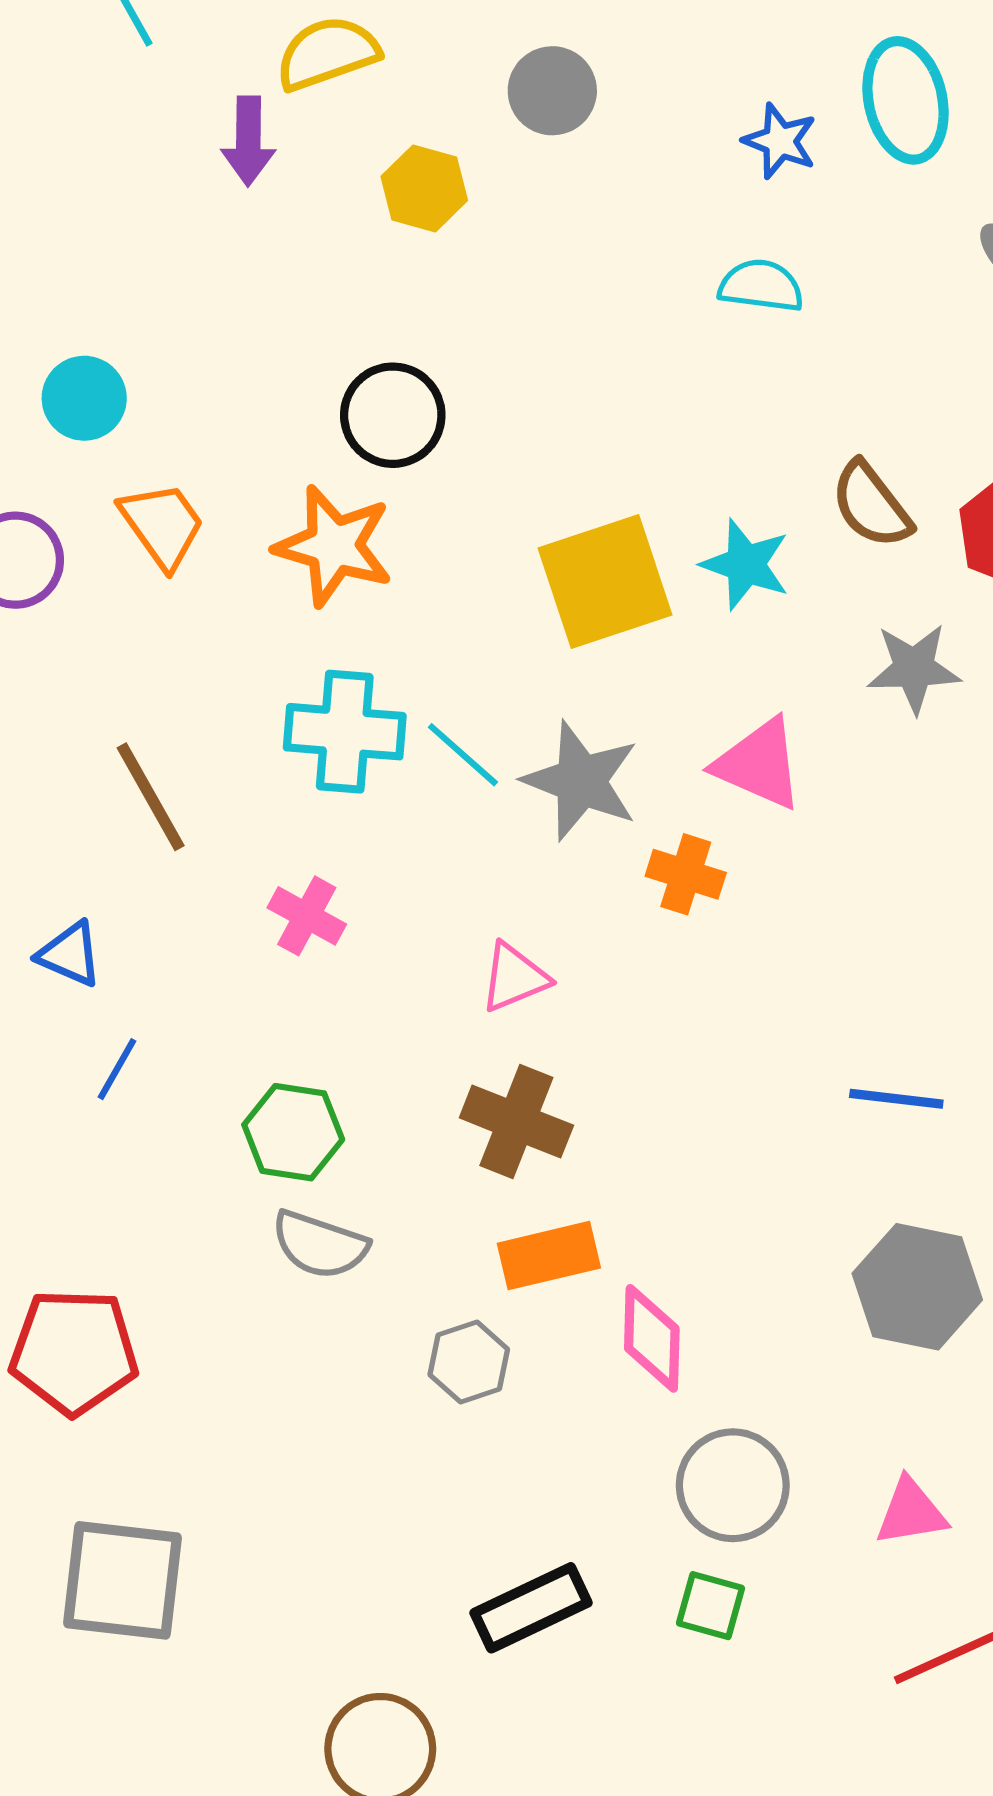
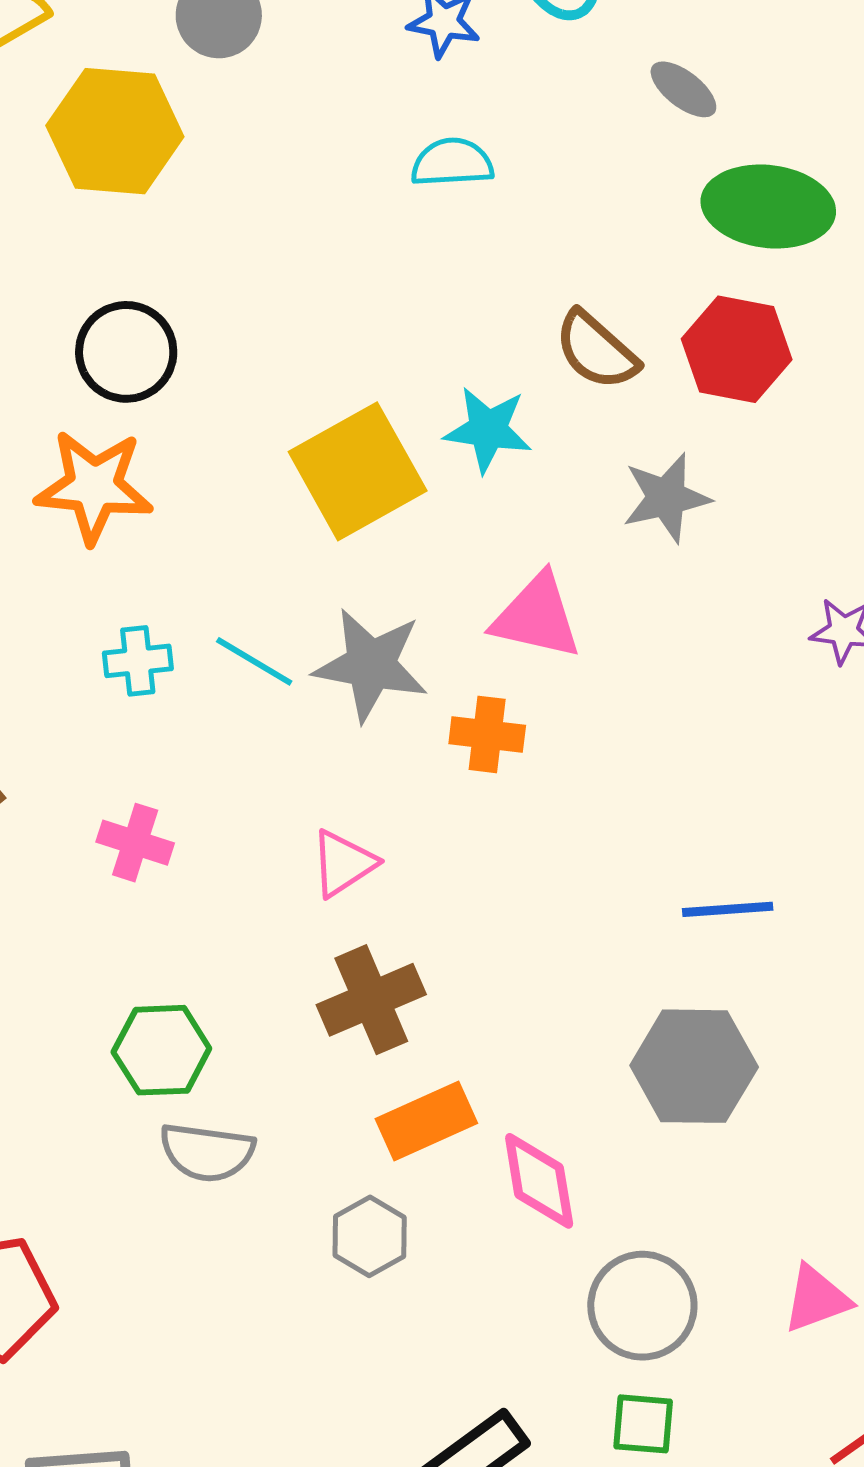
yellow hexagon: (424, 188) -> (115, 131), size x1.6
cyan cross: (345, 732) -> (138, 661), size x0.6
brown cross: (516, 1122) -> (371, 1000), turned -34
gray hexagon: (917, 1287) -> (694, 1066), moved

